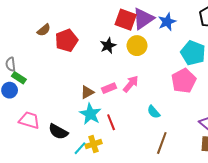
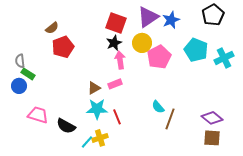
red square: (126, 20) -> (116, 23), moved
red pentagon: (67, 40) -> (63, 47), moved
pink pentagon: (184, 81) -> (159, 57), moved
pink arrow: (131, 84) -> (120, 60), moved, turned -48
cyan star: (90, 114) -> (97, 109), turned -30
brown line: (162, 143) -> (170, 119), moved

